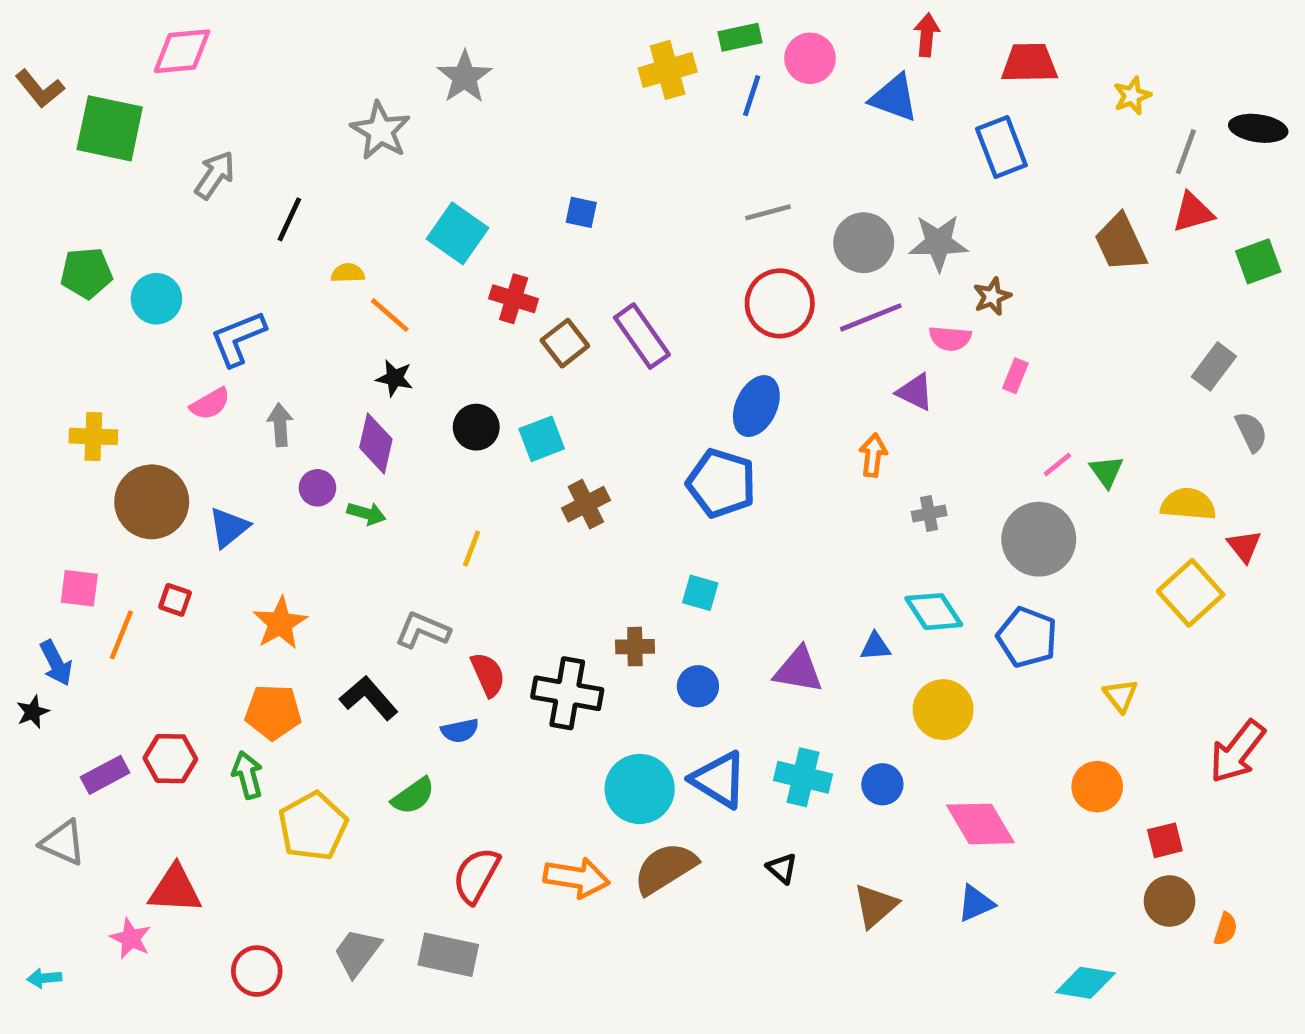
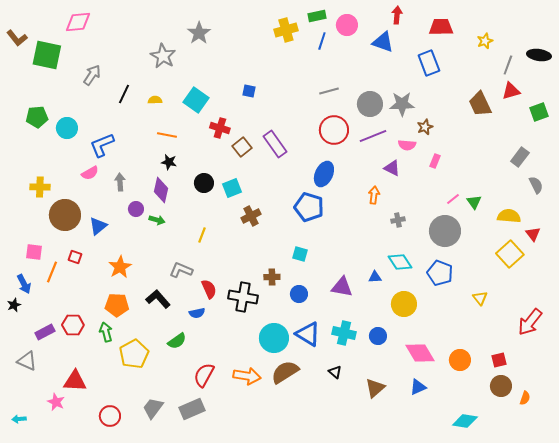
yellow semicircle: (348, 273) -> (155, 100), moved
orange line: (390, 315) -> (167, 135), turned -30
orange circle: (1097, 787) -> (460, 360), moved
gray rectangle: (448, 955) -> (192, 409), turned -35

